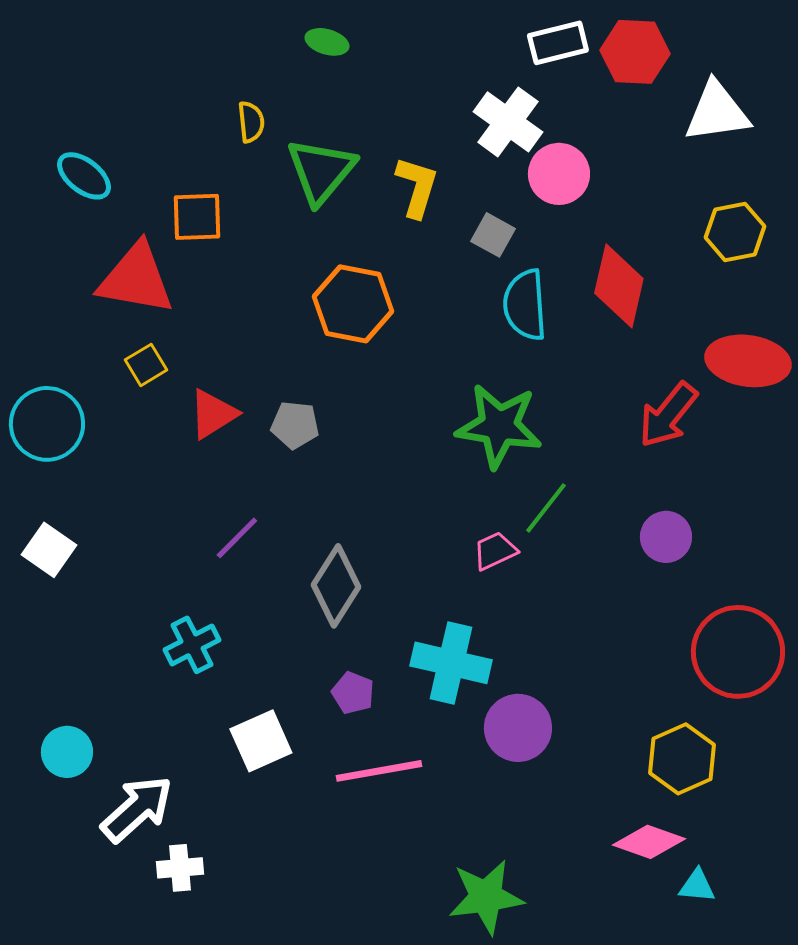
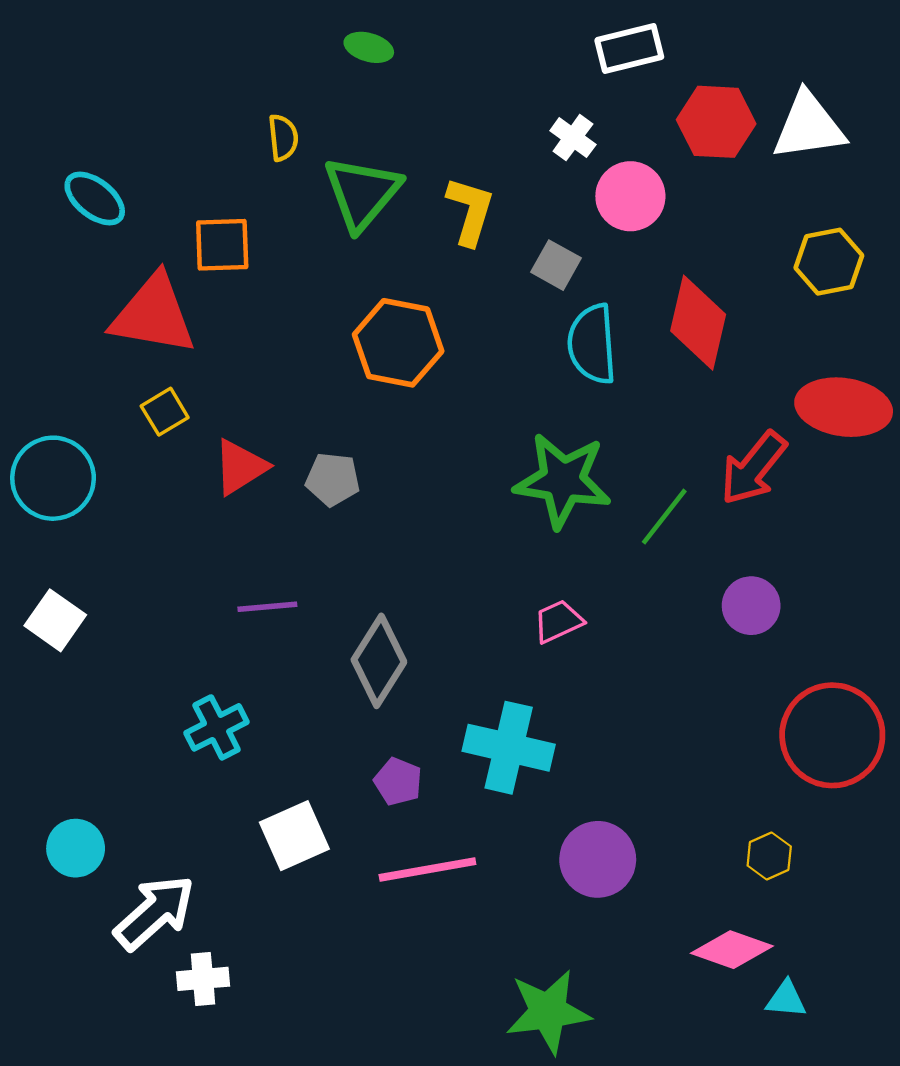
red hexagon: (635, 52) -> (716, 122), moved
white cross: (508, 122) -> (573, 138), size x0.6
green line: (546, 508) -> (664, 517), moved
purple line: (237, 538) -> (267, 607), turned 40
purple circle: (518, 728) -> (598, 859), moved
yellow hexagon: (682, 759) -> (769, 856), size x0.6

